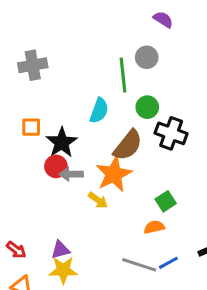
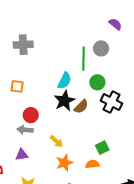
black star: (62, 143) -> (64, 101), moved
brown semicircle: (128, 145) -> (81, 107), size x0.7
gray arrow: (71, 174) -> (25, 130), moved
orange star: (114, 174) -> (64, 163), moved, size x0.7
purple triangle: (60, 250) -> (22, 155), moved

